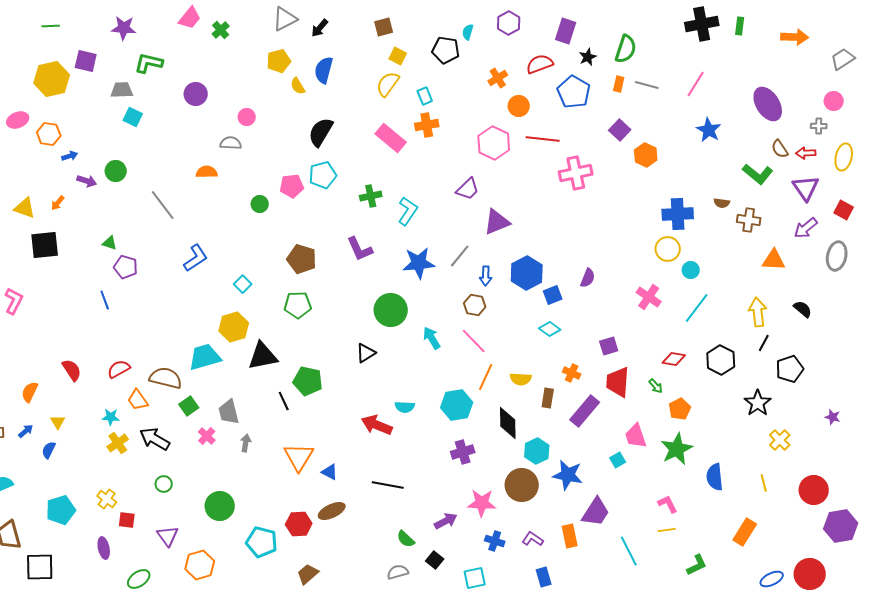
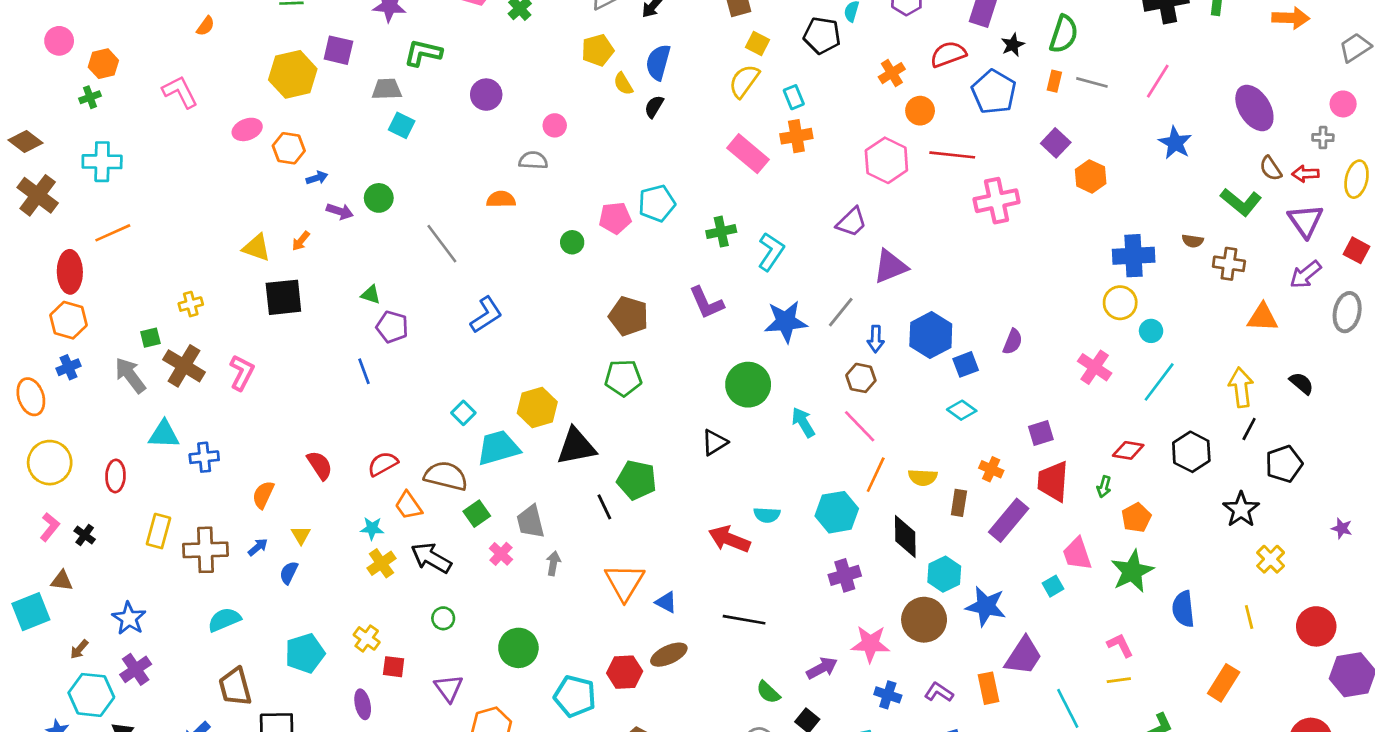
black semicircle: (321, 132) -> (654, 107), moved, size x0.6
cyan square: (243, 284) -> (463, 413), moved
green arrow: (656, 386) -> (1104, 487), turned 56

